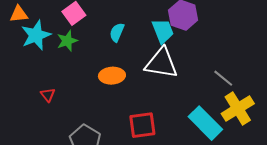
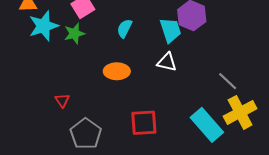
white triangle: (161, 63) -> (167, 62), size x0.6
red triangle: (48, 95) -> (62, 100), moved

